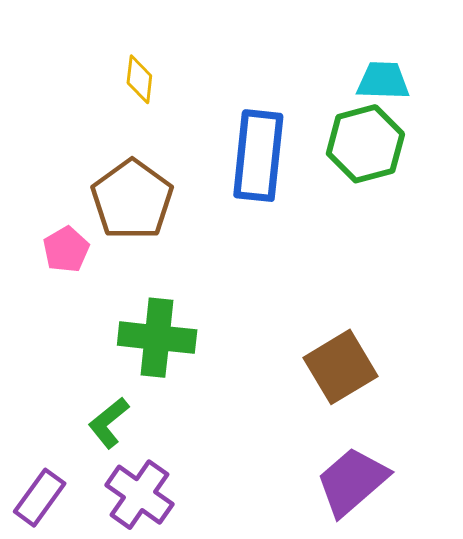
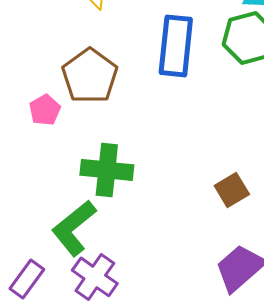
brown square: (341, 367) -> (232, 190), size x0.7
green L-shape: (109, 423) -> (74, 228), size x1.6

